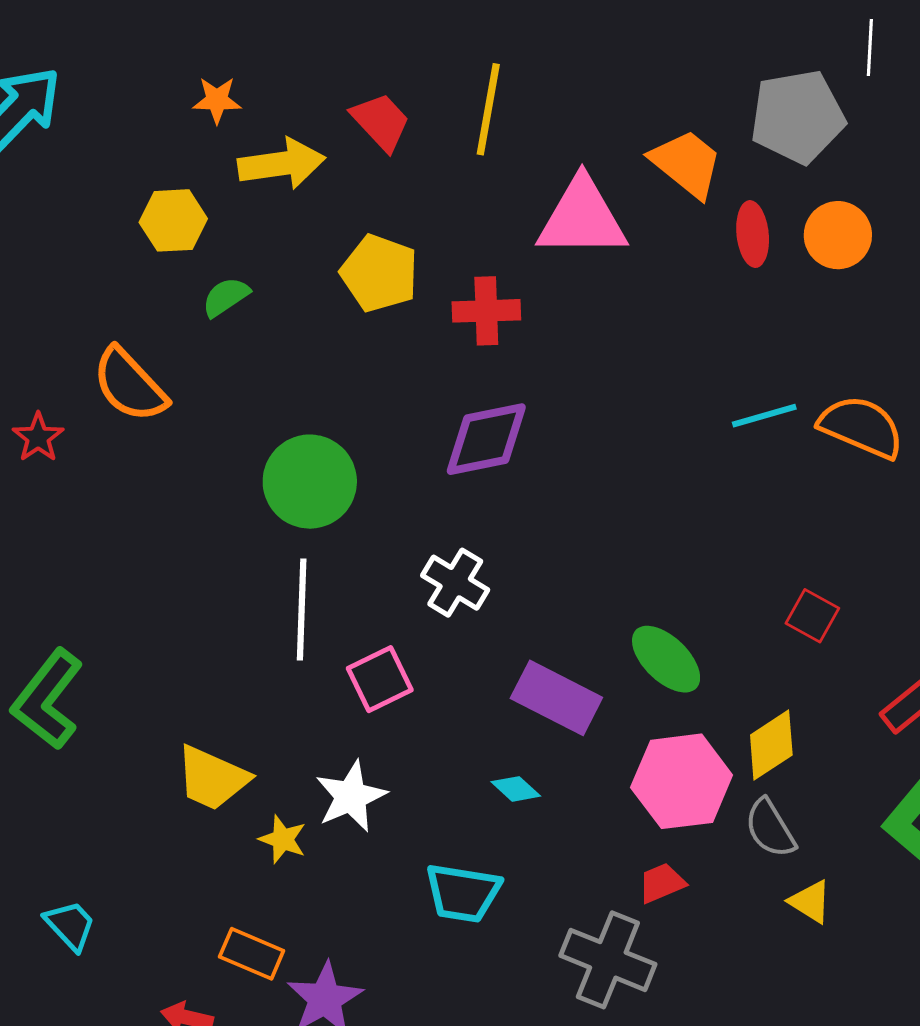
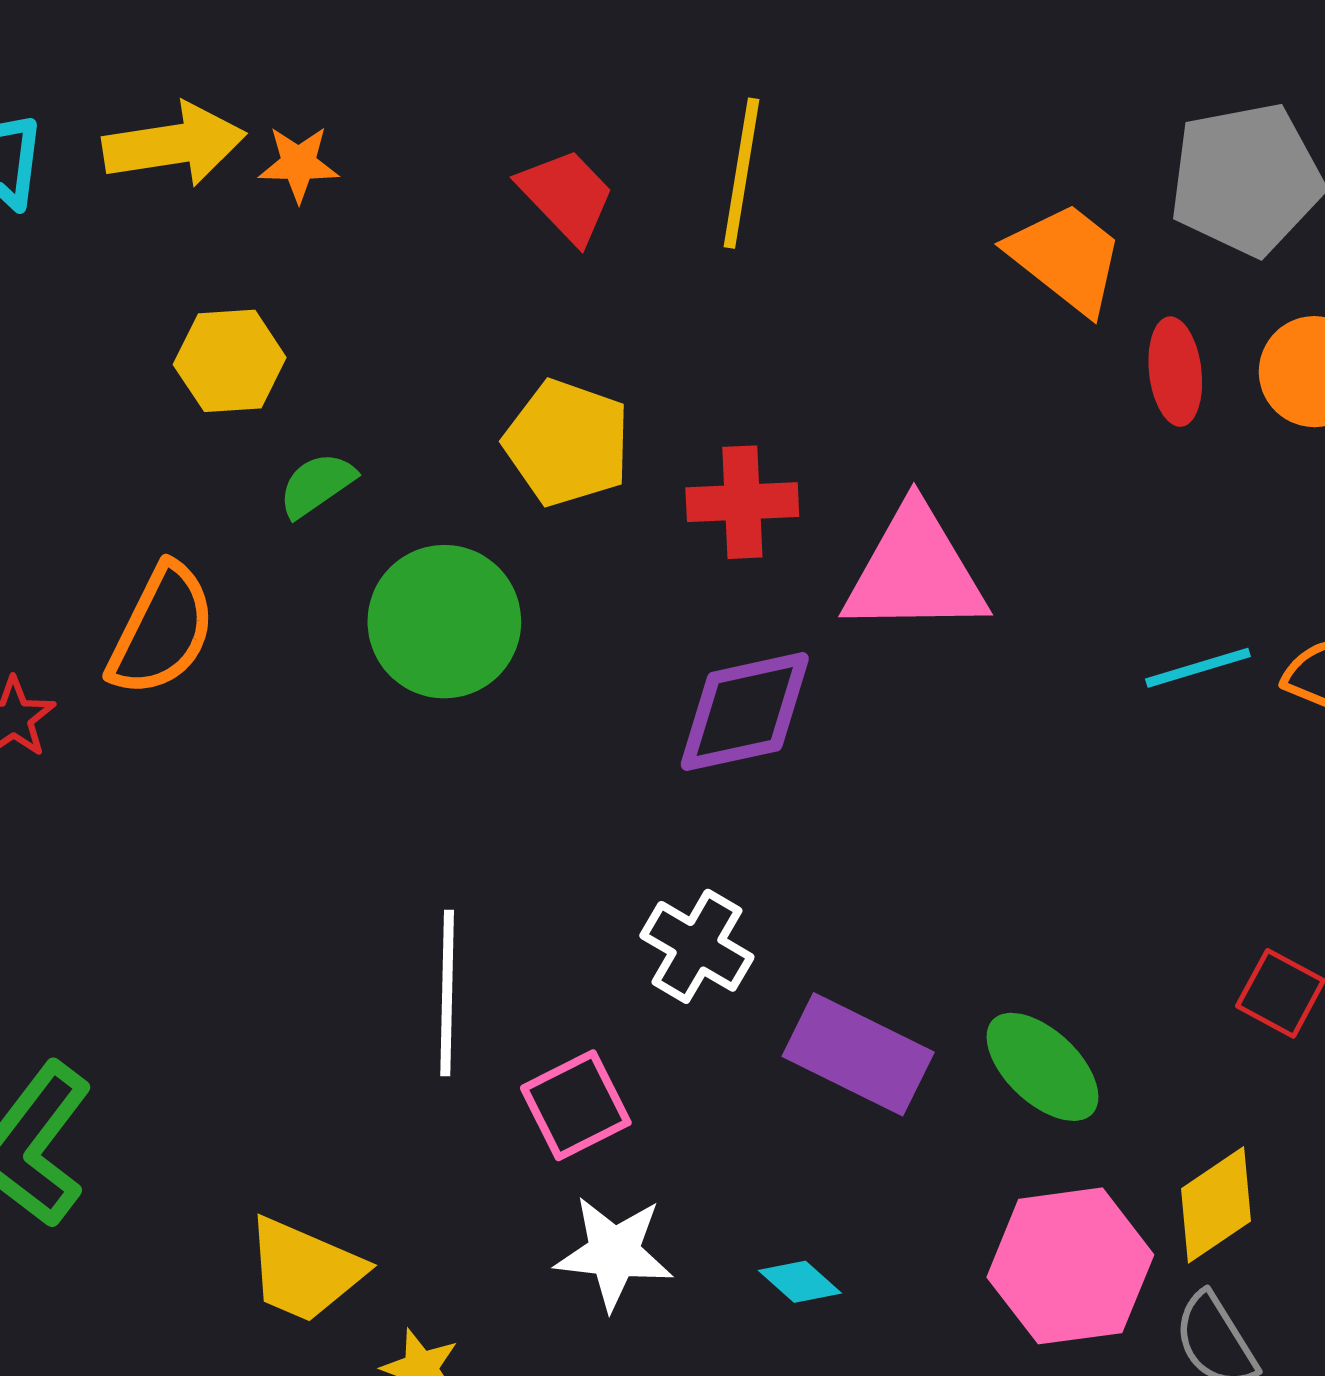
yellow arrow: (282, 164) -> (174, 144), moved
pink triangle: (582, 218) -> (915, 571), moved
orange semicircle: (130, 385) -> (162, 630), turned -110
green circle: (310, 482) -> (444, 622), moved
purple rectangle: (556, 698) -> (858, 1054), moved
white star: (351, 796) -> (614, 1253), moved, turned 30

